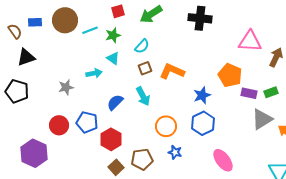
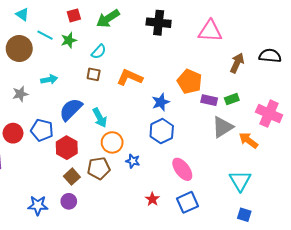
brown circle: (65, 20) -> (19, 49), moved
cyan line: (90, 30) -> (45, 35), turned 49
pink triangle: (250, 41) -> (210, 31), moved
cyan triangle: (113, 58) -> (22, 14), moved
brown square: (145, 68) -> (94, 74), moved, turned 32
cyan arrow: (143, 96) -> (100, 118), moved
blue semicircle: (115, 102) -> (71, 109), size x1.4
orange circle: (166, 126) -> (112, 142), moved

